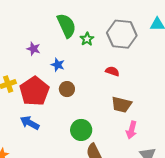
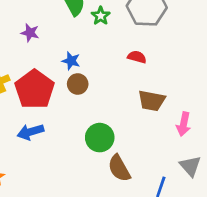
blue star: (58, 65) -> (71, 61), moved
blue arrow: (30, 123) -> (30, 132), turned -42
pink arrow: (132, 130) -> (184, 124), moved

